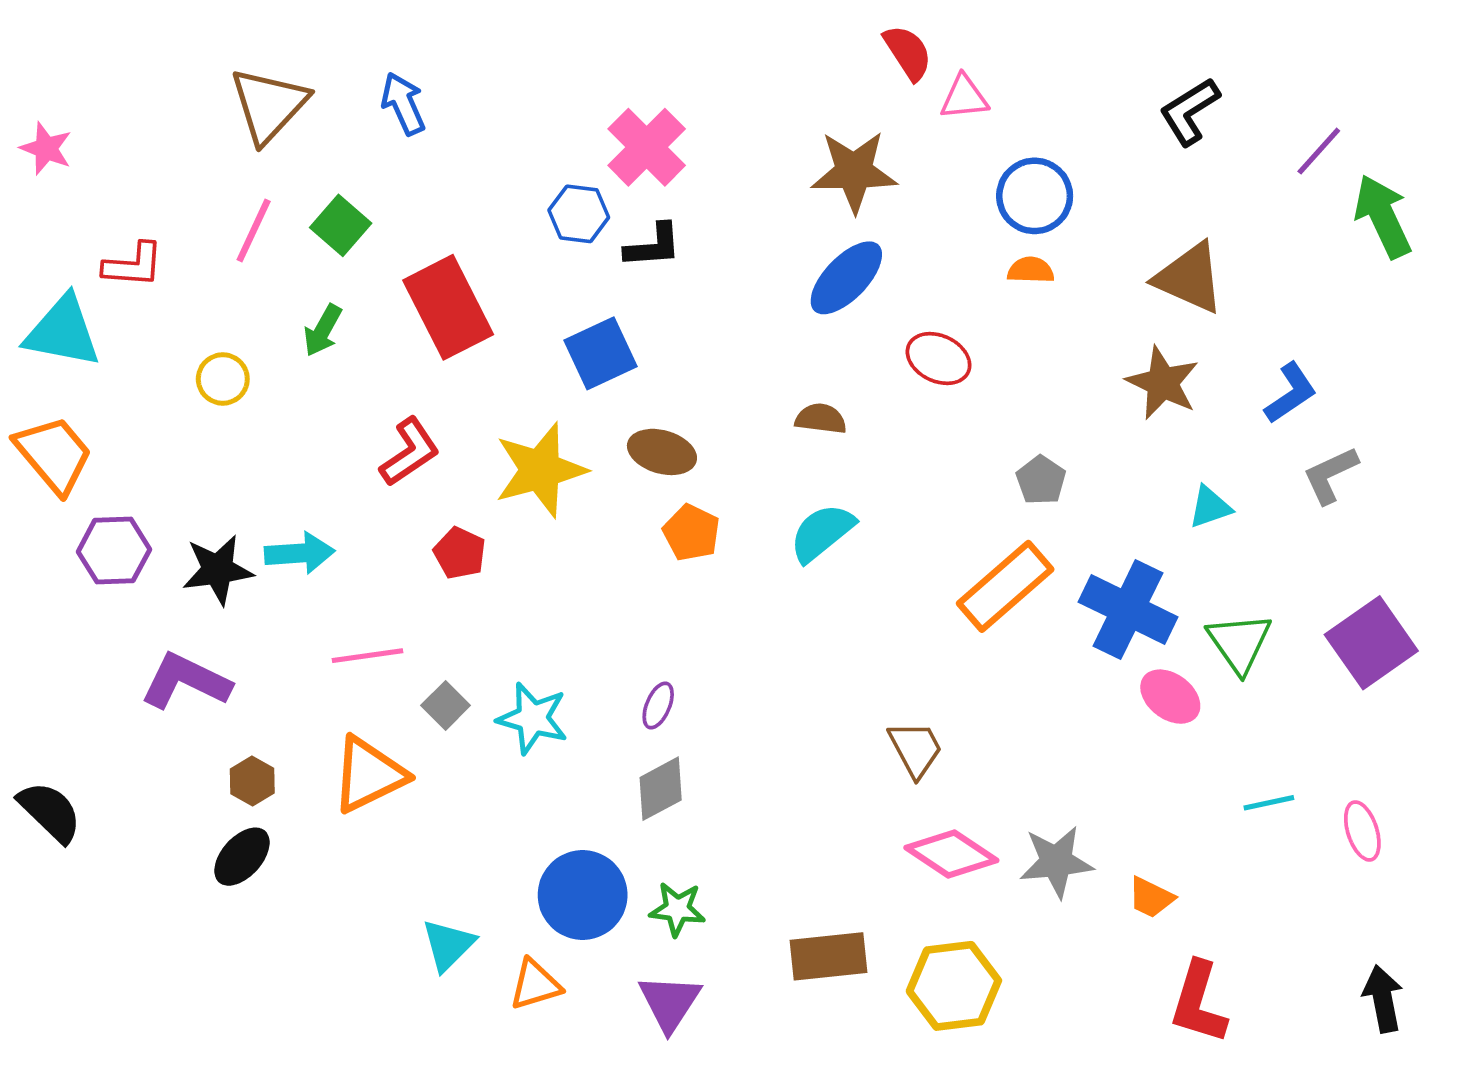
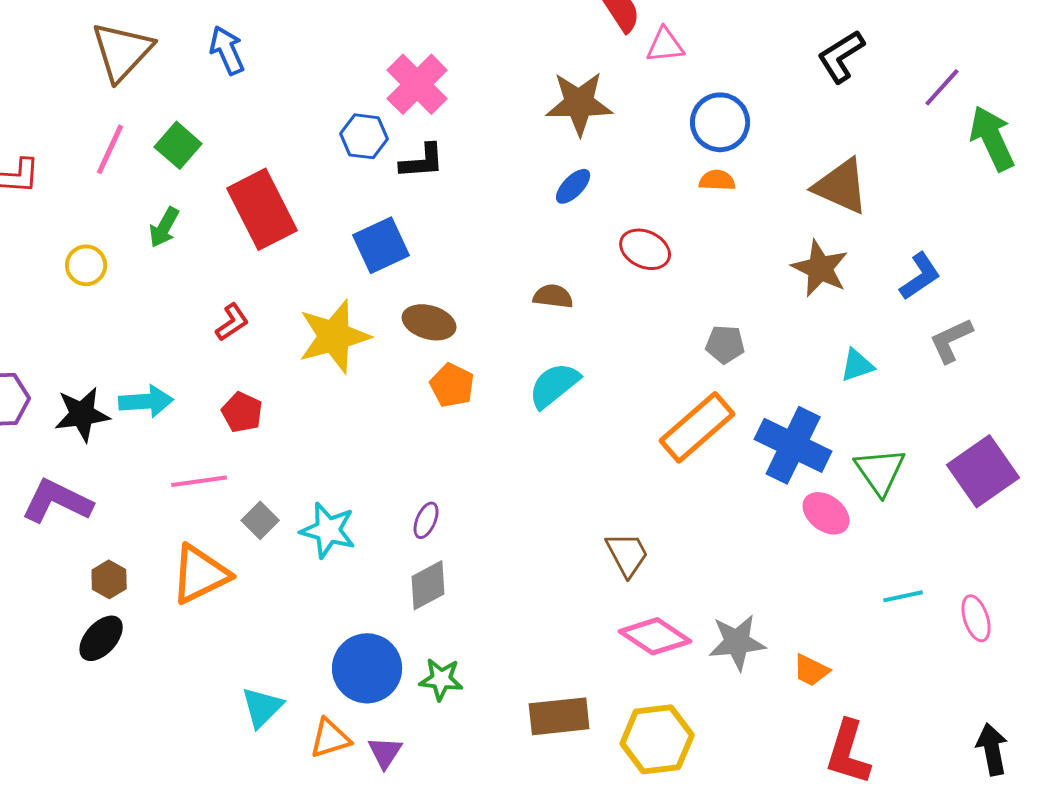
blue ellipse: (846, 278) -> (573, 186), size x0.6
red L-shape: (410, 452) -> (232, 322), size x0.7
gray pentagon: (1041, 480) -> (725, 344), turned -30
red pentagon: (460, 553) -> (242, 412), moved
purple triangle: (670, 1003) -> (385, 752), moved, size x0.7

